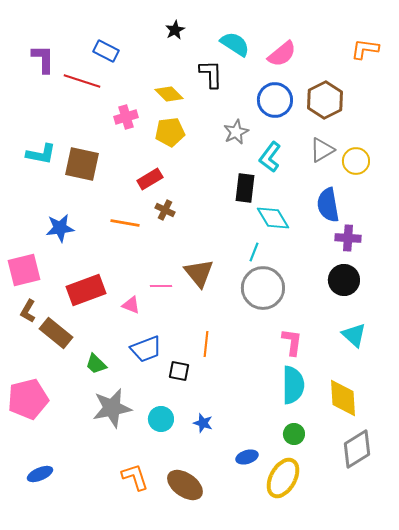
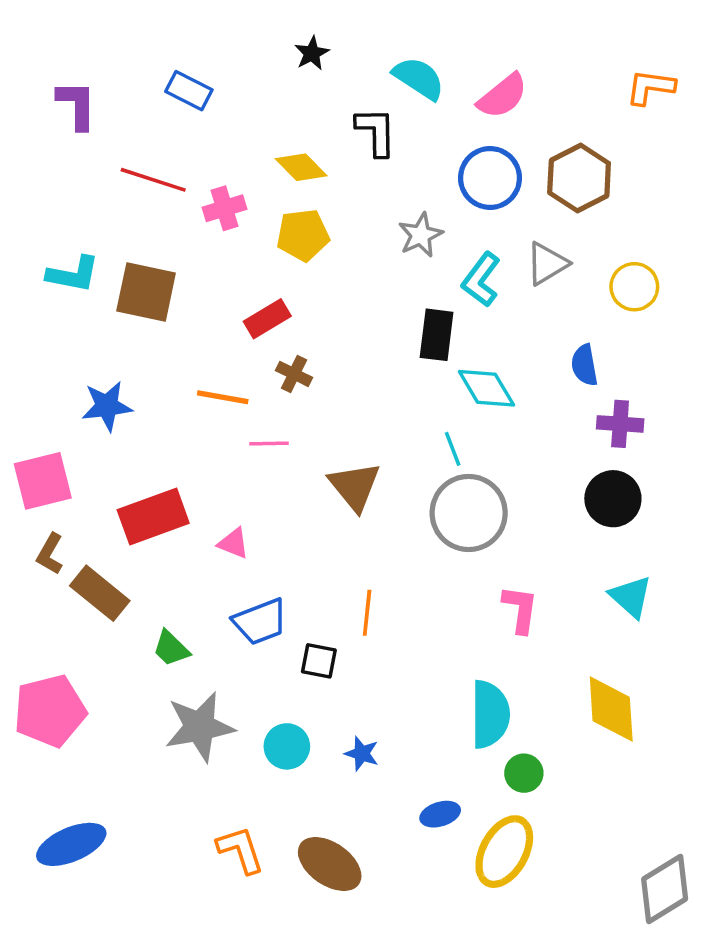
red line: (82, 81) -> (153, 180), moved
gray triangle: (322, 150) -> (547, 264), moved
blue semicircle: (328, 205) -> (584, 365), size x0.7
cyan line: (254, 252) -> (453, 449), turned -42
pink line: (161, 286) -> (269, 443), moved
cyan semicircle: (293, 385) -> (490, 714), moved
gray diamond: (357, 449) -> (665, 889), moved
blue ellipse: (40, 474) -> (71, 844), size x1.5

